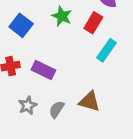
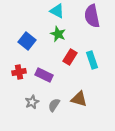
red rectangle: (93, 23) -> (70, 57), moved
cyan rectangle: (106, 50) -> (92, 60), turned -54

